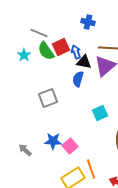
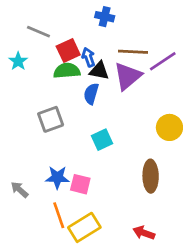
green semicircle: (46, 51) -> (67, 71), moved, turned 120
cyan square: (100, 113) -> (102, 140), moved
pink square: (70, 146) -> (80, 184), turned -35
orange line: (91, 169) -> (59, 215), moved

